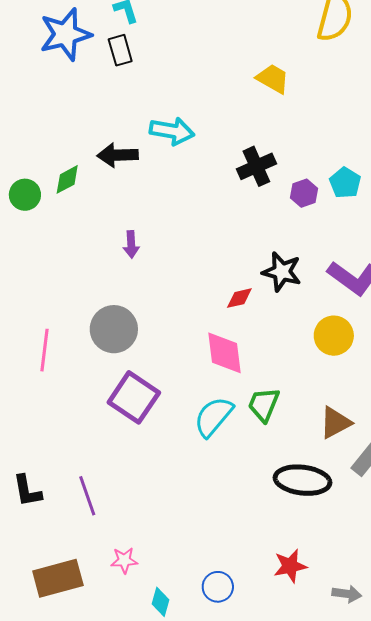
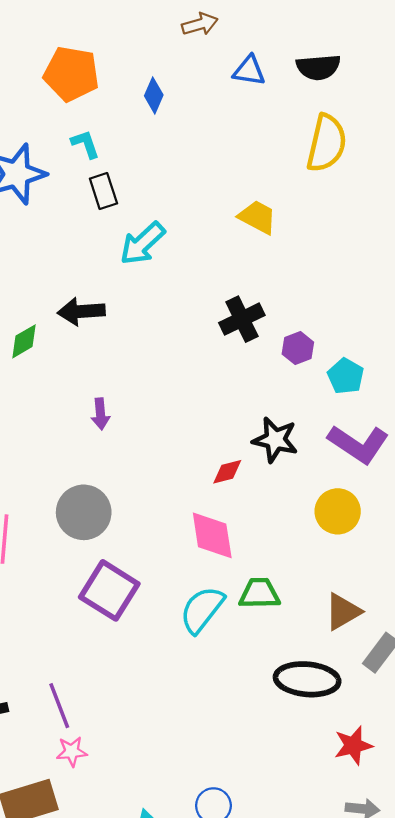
black rectangle: (120, 50) -> (103, 191), moved
cyan arrow: (172, 131) -> (142, 243), moved, turned 129
cyan pentagon: (345, 183) -> (346, 376), moved
green trapezoid: (264, 404) -> (259, 594), turned 69
pink star: (124, 560) -> (72, 752), moved
red star: (290, 566) -> (353, 745), moved

